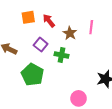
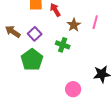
purple square: (41, 45) -> (35, 34), moved

